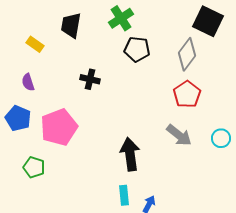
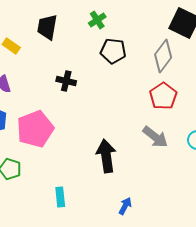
green cross: (121, 18) -> (97, 20), size x0.7
cyan rectangle: (124, 195) -> (60, 197), moved

